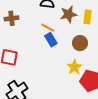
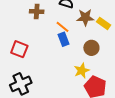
yellow rectangle: (88, 17) -> (104, 23), turned -72
brown cross: (12, 18) -> (37, 11), moved

